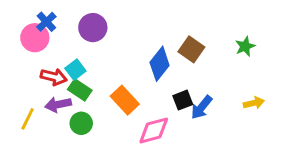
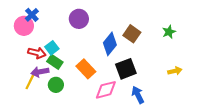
purple circle: (93, 28) -> (79, 19), moved
black square: (183, 100) -> (126, 69), size x1.5
blue arrow: (202, 107) -> (138, 95), moved, turned 114
yellow line: (28, 119) -> (30, 82), moved

